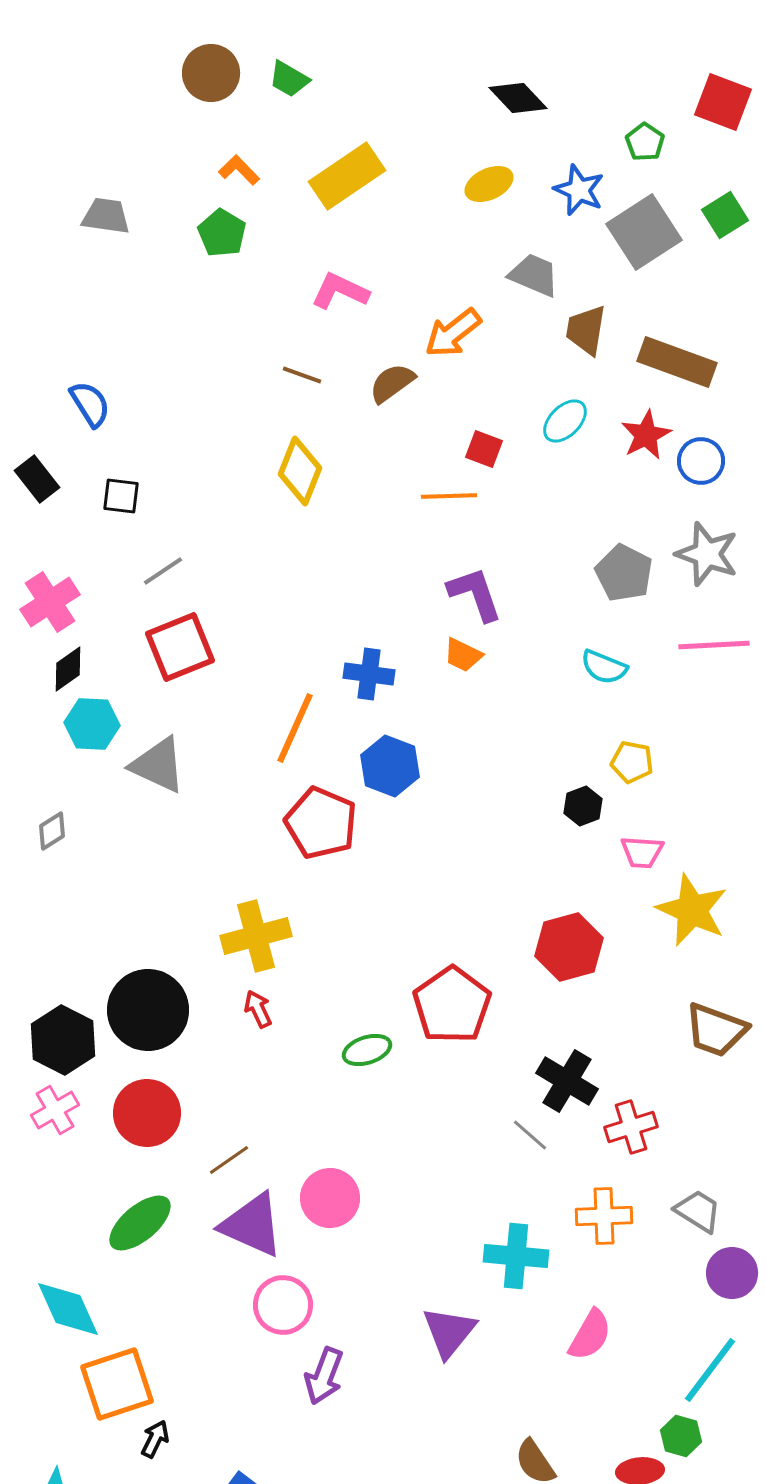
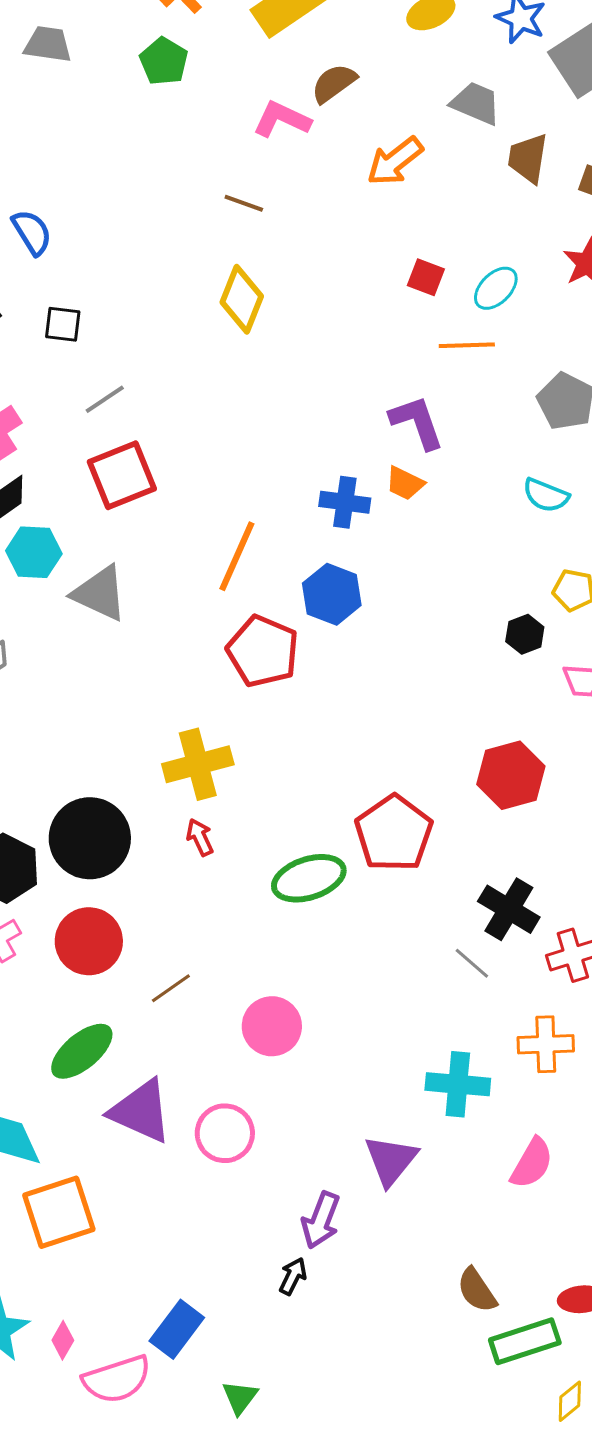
brown semicircle: (392, 383) -> (334, 83), moved
cyan ellipse: (565, 421) -> (496, 288), moved
orange line: (449, 496) -> (467, 345), moved
blue cross: (369, 674) -> (345, 502), moved
green ellipse: (367, 1050) -> (309, 878), size x1.5
purple triangle: (252, 1225) -> (141, 1111), moved
purple arrow: (324, 1376) -> (321, 1220), moved
black arrow: (155, 1439) -> (293, 1276), moved

